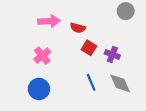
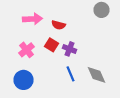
red square: (89, 48) -> (52, 45), moved
purple cross: (112, 54) -> (70, 49), moved

